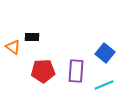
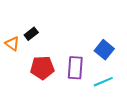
black rectangle: (32, 37) -> (31, 34), turned -40

